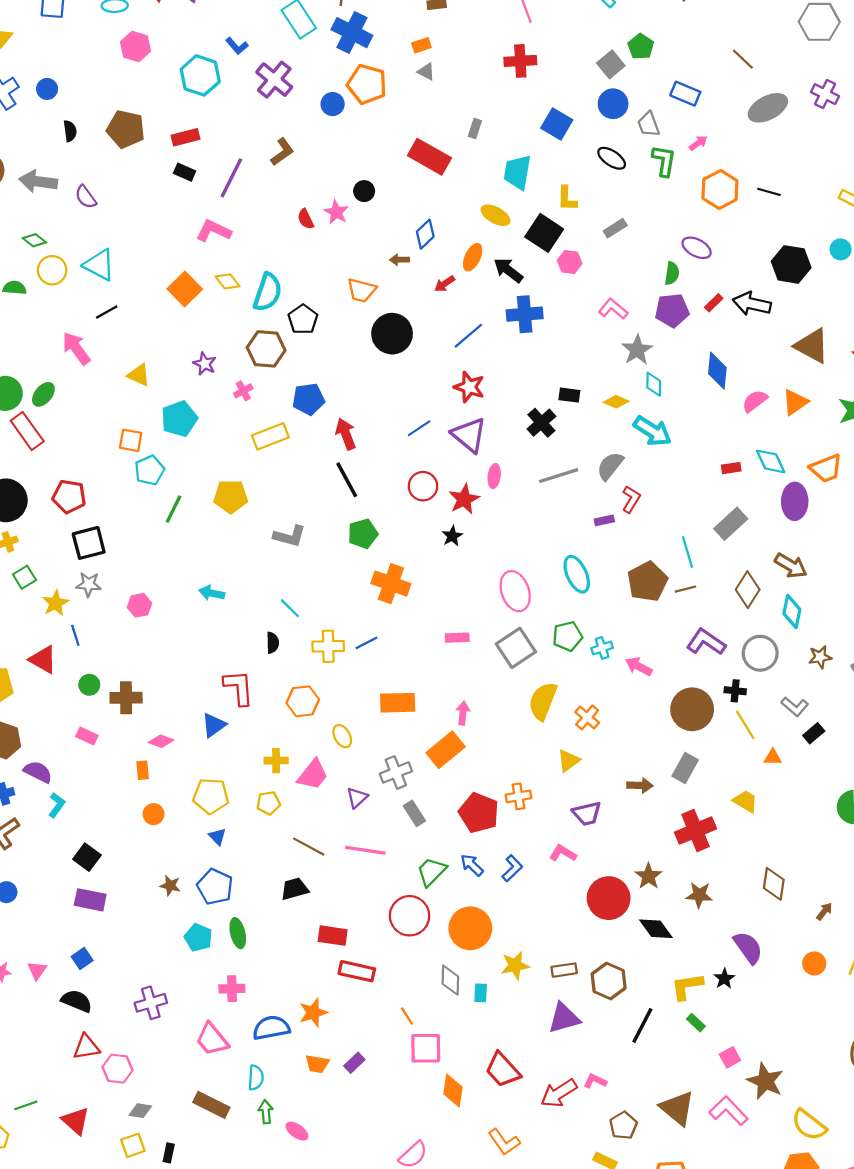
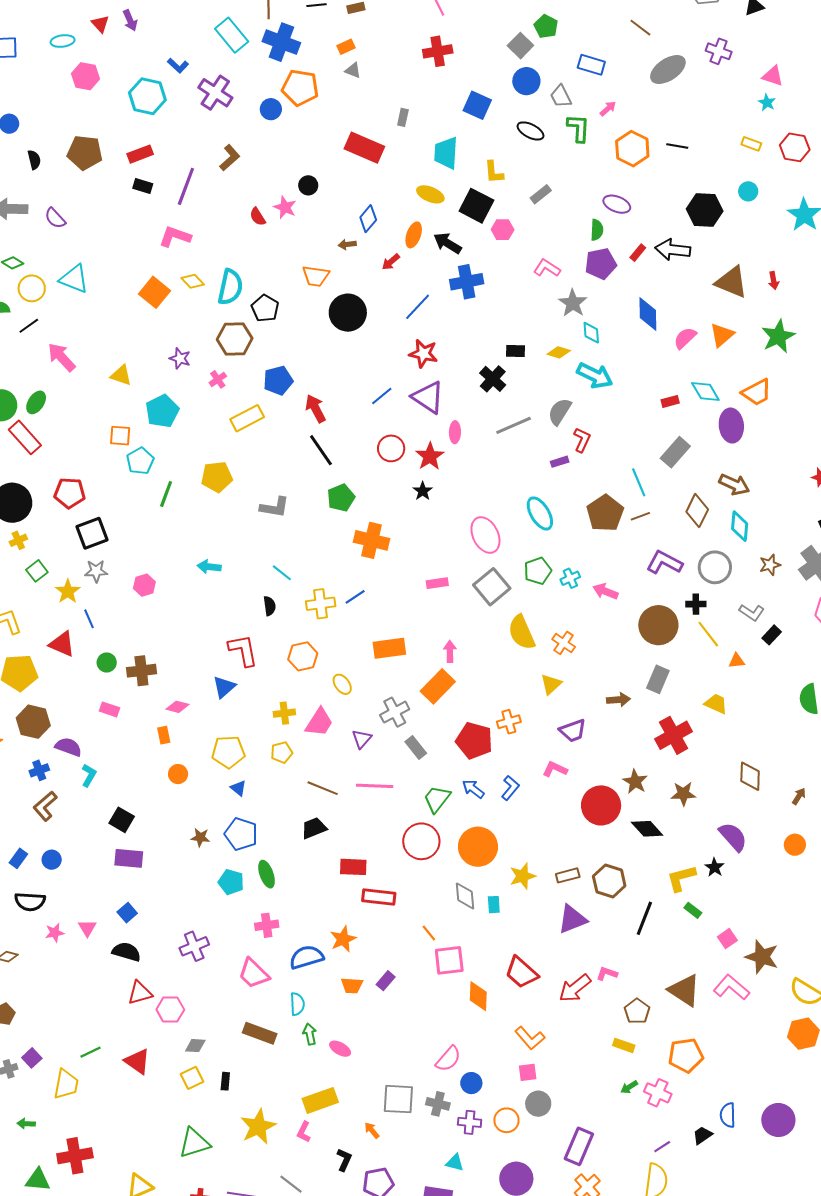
black line: (107, 312) -> (29, 326), moved
yellow semicircle: (543, 701) -> (522, 632), turned -39

